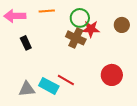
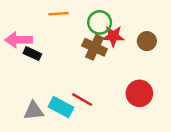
pink arrow: (15, 16) -> (19, 40), moved
brown circle: (122, 25) -> (147, 41), moved
black rectangle: (26, 43) -> (32, 54), turned -40

